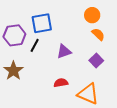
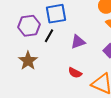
red semicircle: (61, 83) -> (75, 73), turned -144

